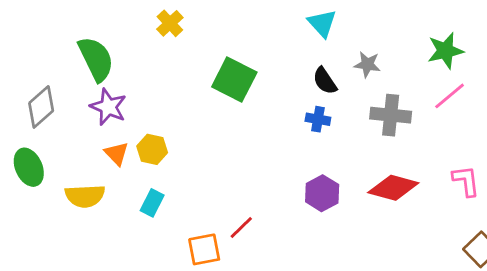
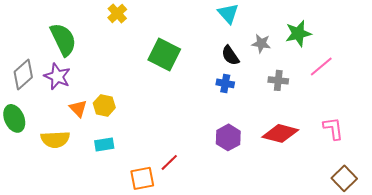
green star: (445, 51) -> (298, 33), moved
purple star: (108, 107) -> (57, 76), moved
gray cross: (391, 115) -> (278, 80), size x0.7
cyan rectangle: (152, 203) -> (104, 144), turned 54

